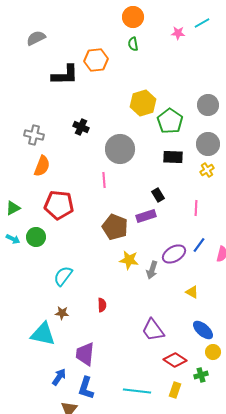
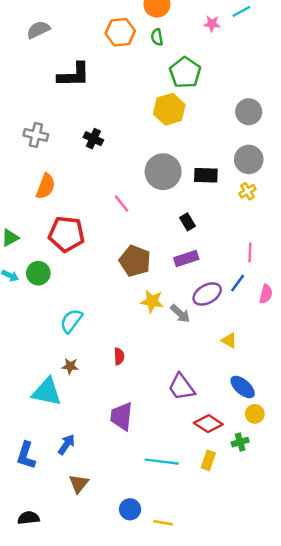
orange hexagon: (96, 60) -> (120, 32), moved
green pentagon: (170, 121) -> (185, 73), moved
gray cross: (34, 135) -> (36, 135), moved
gray circle: (120, 149) -> (163, 172), moved
pink line: (104, 180) -> (121, 203), turned -35
pink line: (196, 208) -> (250, 252), moved
purple rectangle: (146, 216) -> (186, 259), moved
gray arrow: (152, 270) -> (180, 314), turned -66
purple trapezoid: (85, 354) -> (121, 416), moved
blue L-shape: (86, 388) -> (26, 455), moved

